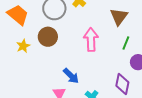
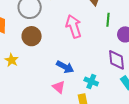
yellow star: (23, 46) -> (12, 60), moved

